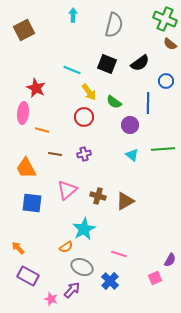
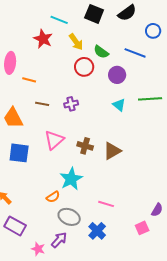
red star: (36, 88) -> (43, 39), moved
blue line: (148, 103) -> (135, 53), turned -70
red circle: (84, 117) -> (84, 67), moved

